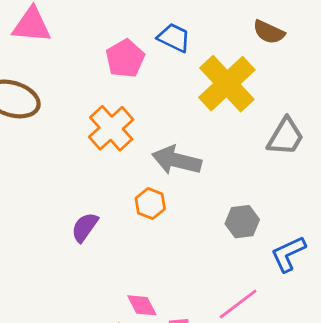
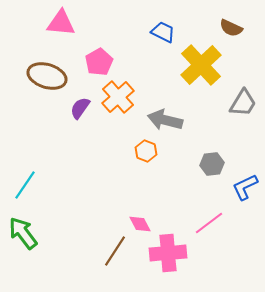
pink pentagon: (125, 59) -> (99, 62), moved
purple semicircle: (85, 227) -> (80, 108), moved

